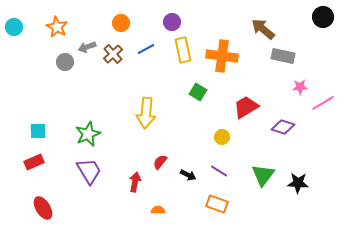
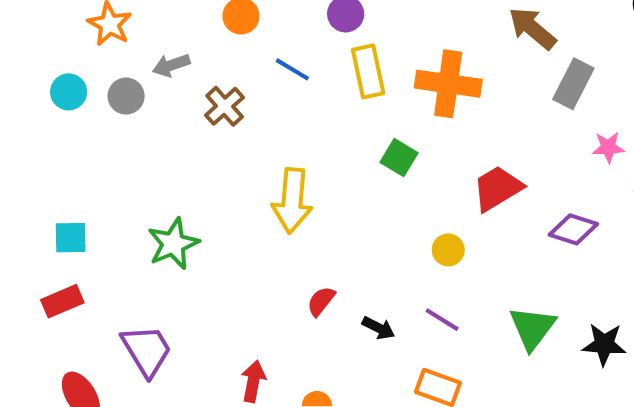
cyan circle: (14, 27) -> (69, 92), moved
blue line: (146, 49) -> (292, 69), turned 60
brown cross: (113, 54) -> (225, 106), moved
gray rectangle: (283, 56) -> (573, 84), turned -75
purple trapezoid: (89, 171) -> (147, 350), moved
red arrow: (135, 182) -> (253, 381), moved

